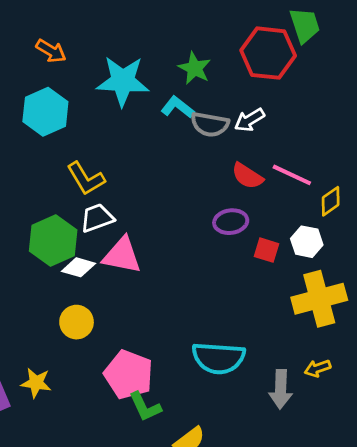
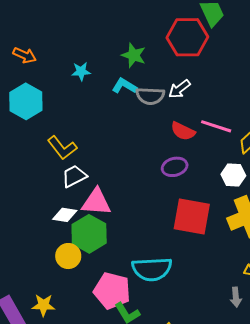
cyan star: (123, 81) -> (81, 71), size x0.5
green hexagon: (53, 241) -> (89, 234), moved
red square: (266, 250) -> (192, 217), moved, size x2.0
cyan semicircle: (218, 358) -> (152, 269), moved
gray arrow: (281, 389) -> (236, 297), moved, size x0.7

